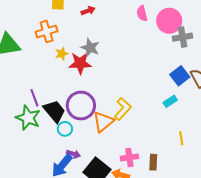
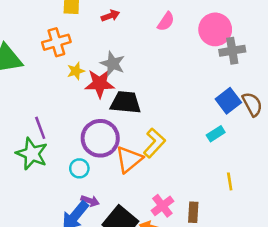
pink semicircle: (142, 13) -> (166, 21), moved, turned -133
black trapezoid: (54, 111) -> (126, 102), moved, turned -45
pink cross: (129, 157) -> (162, 206), turned -30

